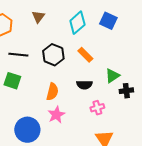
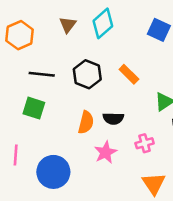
cyan diamond: (77, 23) -> (103, 23), moved
black semicircle: (84, 85) -> (113, 119), moved
pink star: (56, 115) -> (105, 152), moved

